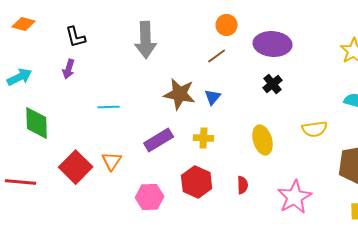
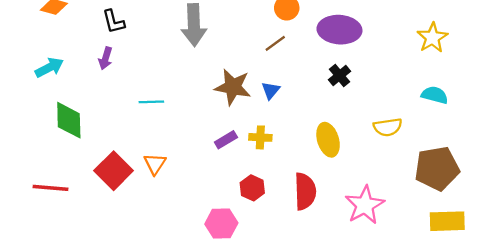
purple rectangle: (159, 140) -> (226, 140), moved, size x0.7
red hexagon: (197, 182) -> (252, 188), size x0.7
red semicircle: (243, 185) -> (305, 191), size x1.8
pink hexagon: (150, 197) -> (221, 223), moved

